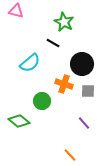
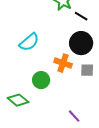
black line: (53, 43) -> (81, 16), moved
purple line: (84, 123) -> (74, 116), moved

